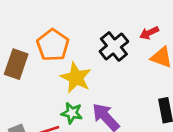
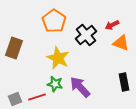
orange pentagon: (53, 45) -> (54, 21), moved

